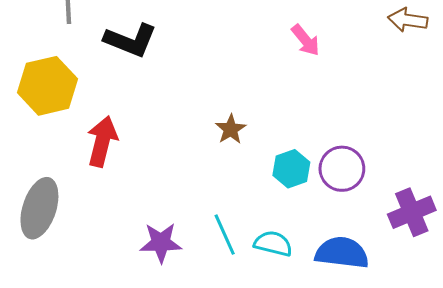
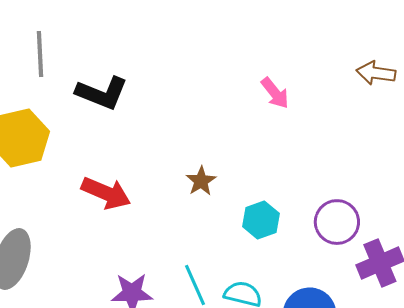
red arrow: (102, 141) -> (106, 193), moved, turned 99
purple circle: (342, 169) -> (337, 222), moved

